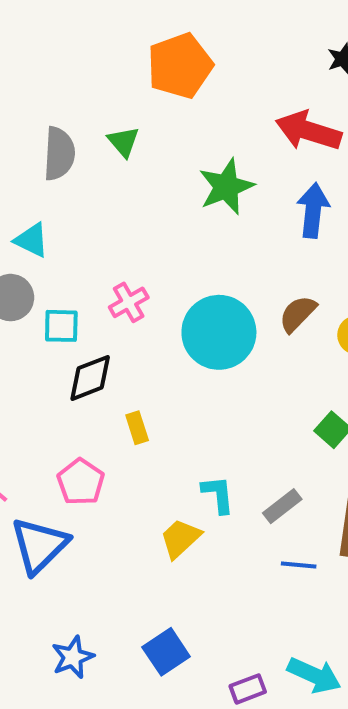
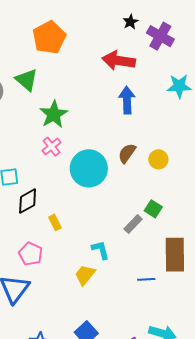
green triangle: (124, 142) -> (27, 80), size x1.4
green star: (226, 187) -> (54, 114), moved
pink cross: (129, 302) -> (51, 147), moved
gray rectangle: (282, 506) -> (133, 224), moved

